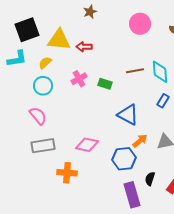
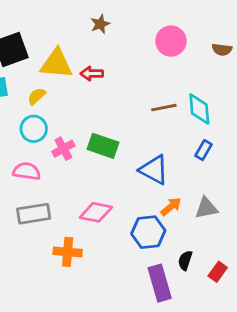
pink cross: (79, 79) -> (63, 149), moved
green rectangle: (105, 84) -> (103, 146), moved, size x1.5
pink semicircle: (38, 116) -> (27, 171), turned -42

